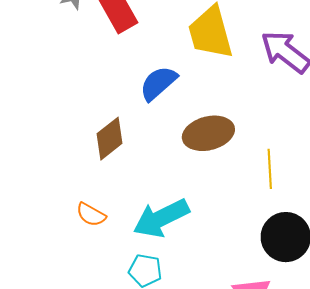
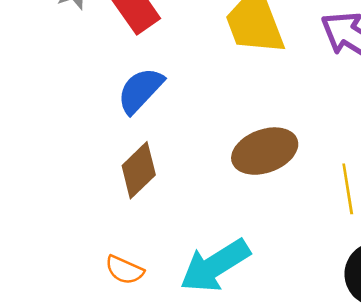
blue semicircle: (158, 83) -> (140, 90), moved

